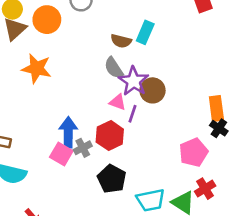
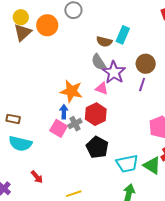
orange star: (37, 68) -> (71, 91), moved
brown circle: (152, 90) -> (146, 64), moved
purple line: (132, 114) -> (142, 85), moved
blue arrow: (68, 132) -> (64, 112), size x0.6

